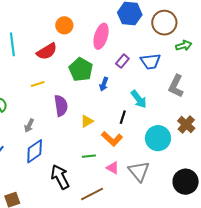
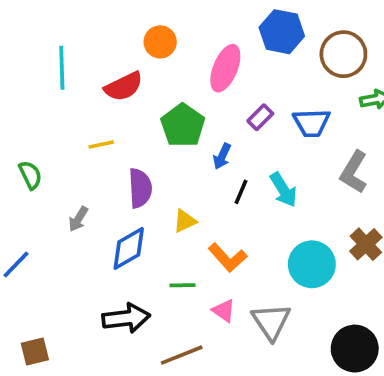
black line: (123, 117) -> (241, 192), moved
blue diamond: (35, 151) -> (129, 248), moved
black arrow: (60, 177) -> (126, 318), turned 105

